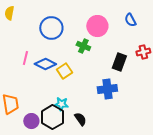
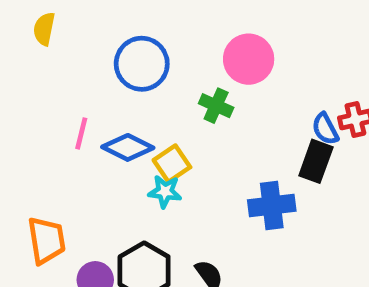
blue semicircle: (130, 20) -> (325, 129), moved
black rectangle: (119, 62) -> (316, 161), moved
cyan star: (61, 104) -> (165, 192), moved

